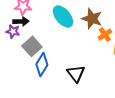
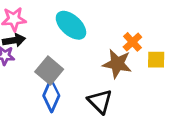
brown star: (92, 19) -> (117, 64), moved
gray square: (32, 46) -> (49, 71), moved

